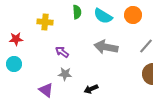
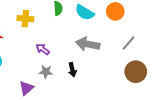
black arrow: (91, 89) -> (72, 70), moved, turned -80
purple triangle: (46, 90) -> (26, 88), turned 42

